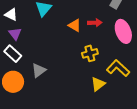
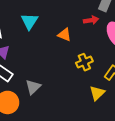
red arrow: (95, 23) -> (91, 20), moved

